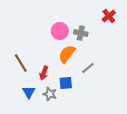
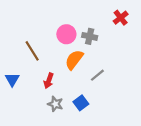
brown line: (21, 63) -> (32, 51), moved
blue square: (66, 83) -> (81, 103), moved, turned -32
blue triangle: (29, 92) -> (12, 80), moved

